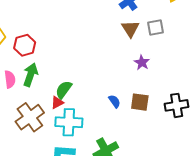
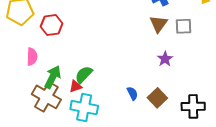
green arrow: (30, 75) -> (53, 77), moved
brown square: (140, 102) -> (157, 98), turned 30
brown cross: (30, 117) -> (46, 97), turned -32

